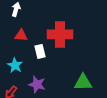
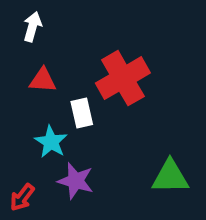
red cross: (60, 34) -> (123, 78), turned -30
cyan star: (15, 65) -> (51, 142), moved

